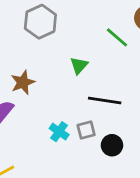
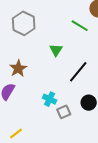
black line: (105, 100) -> (78, 72), turned -50
gray square: (86, 130) -> (64, 112), moved

